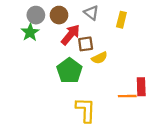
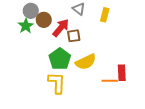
brown circle: (59, 15) -> (44, 20), moved
yellow semicircle: (99, 58) -> (86, 62), moved, size x1.5
yellow L-shape: (86, 110) -> (57, 83), moved

